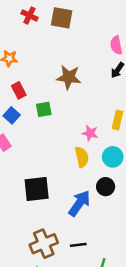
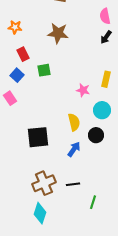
brown star: (69, 77) -> (58, 33), moved
yellow semicircle: (82, 157) -> (74, 122), moved
blue arrow: (79, 203) -> (74, 149), size x0.7

